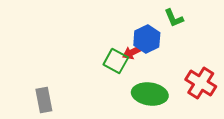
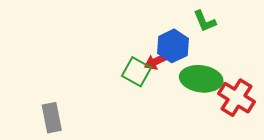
green ellipse: (150, 94) -> (201, 79), moved

